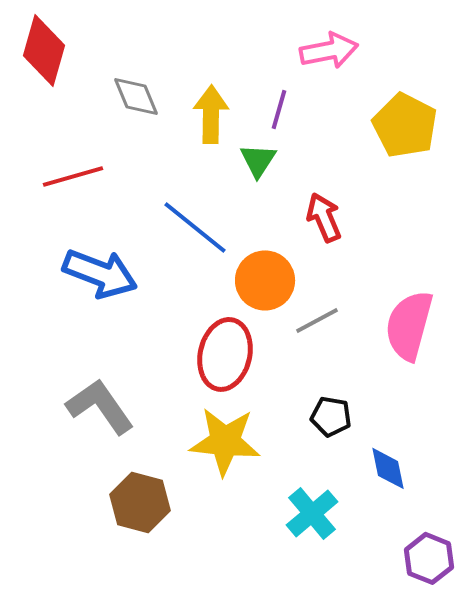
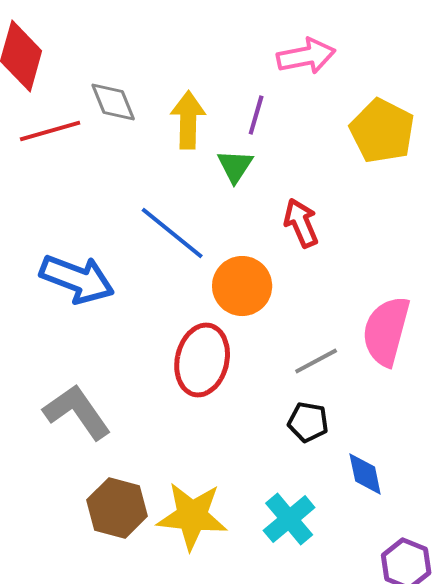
red line: (73, 176) -> (50, 131), moved
gray line: (317, 320) -> (316, 361), moved
yellow star: (225, 441) -> (192, 516), moved

